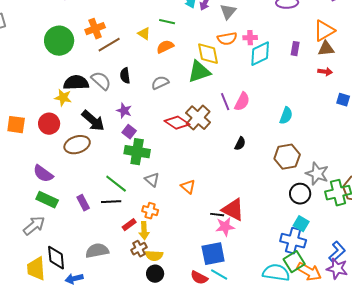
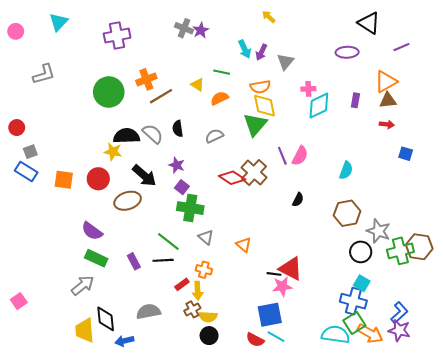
orange semicircle: (227, 39) -> (260, 87), moved
green triangle: (199, 72) -> (255, 124), turned -30

